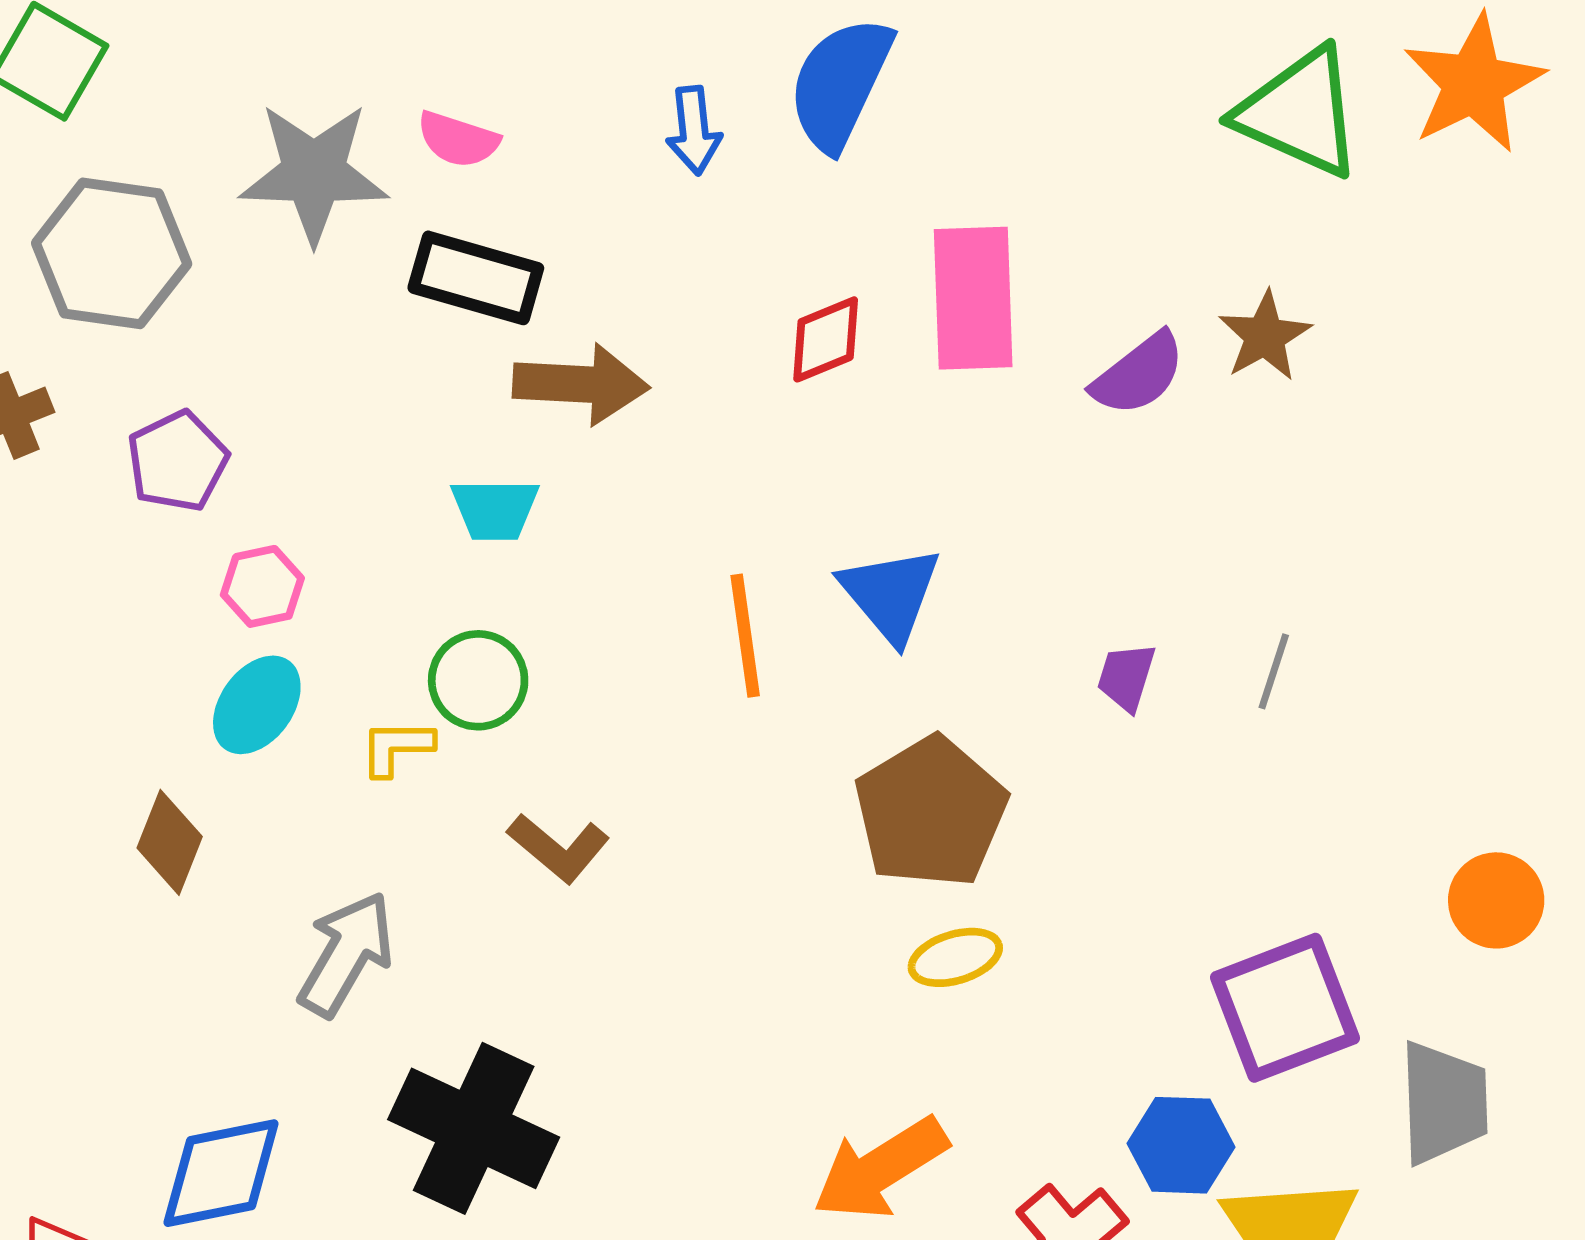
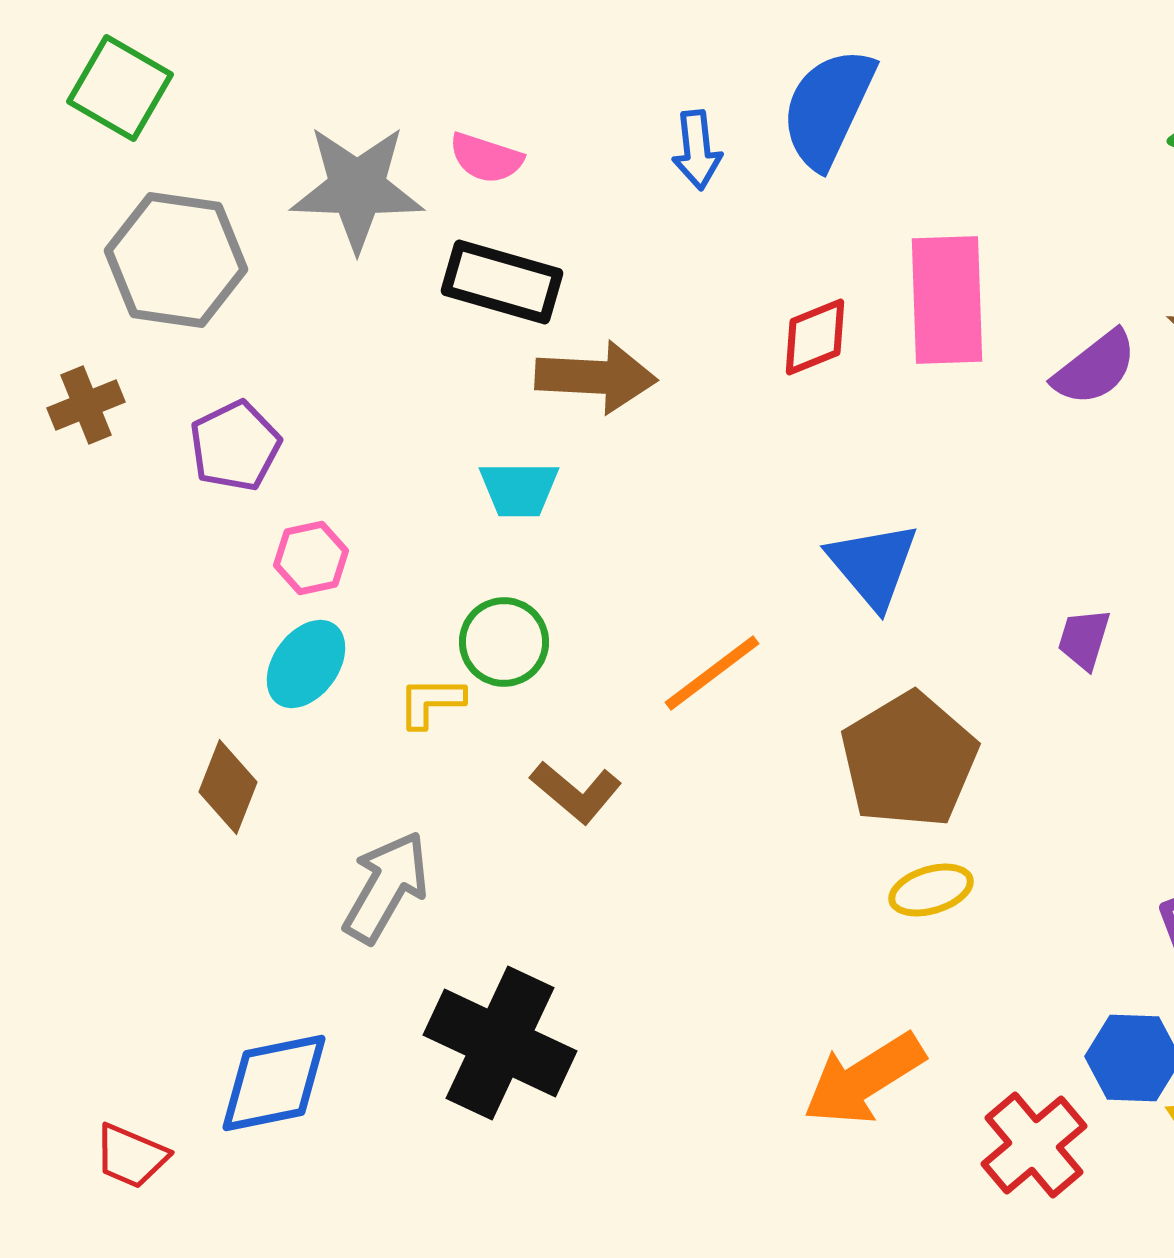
orange line: (745, 636) -> (712, 673), moved, turned 61

